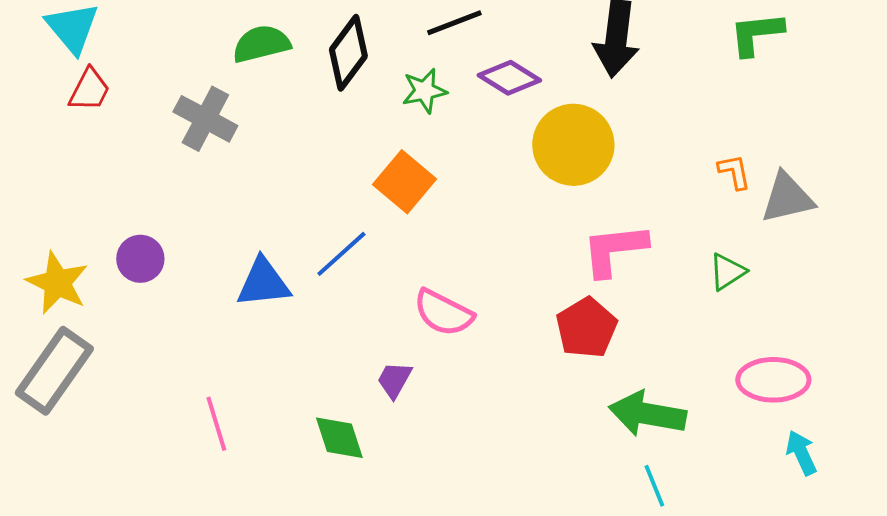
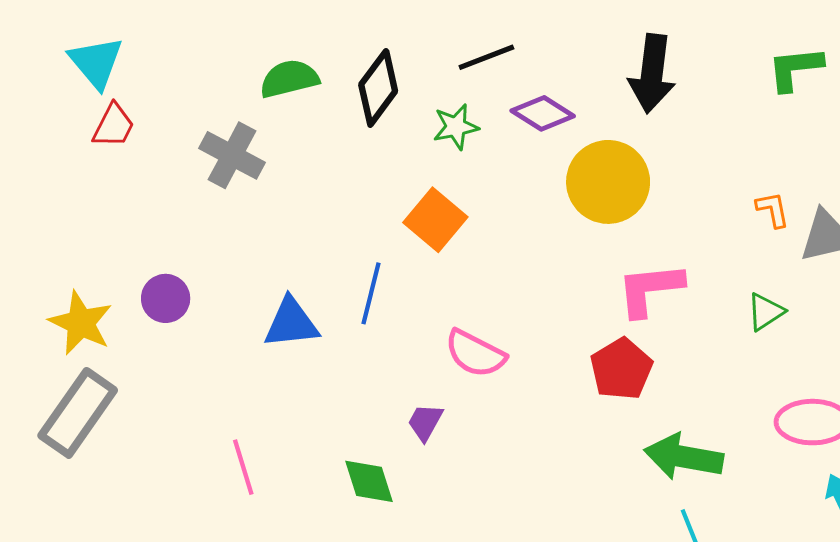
blue line: (341, 254) -> (371, 293), turned -34

